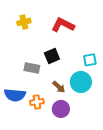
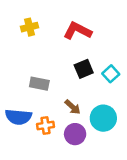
black square: (52, 56) -> (84, 69), moved
cyan square: (90, 60) -> (111, 74), turned -32
cyan circle: (81, 82) -> (103, 118), moved

